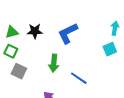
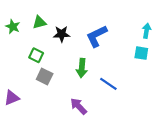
green triangle: (12, 32) -> (39, 22), moved
cyan square: (110, 49) -> (141, 53), turned 32

